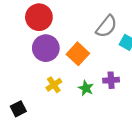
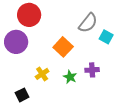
purple circle: (46, 48) -> (16, 42), moved
black square: (18, 109) -> (22, 95), moved

